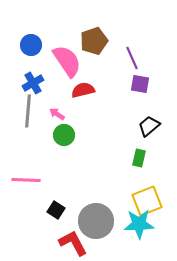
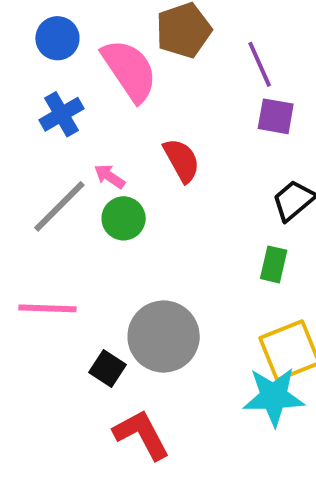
red semicircle: (83, 90) -> (182, 160), moved, turned 75
gray line: (28, 111) -> (59, 206), moved, turned 40
gray circle: (96, 221) -> (164, 336), moved

